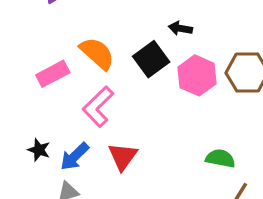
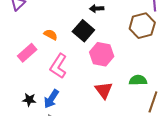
orange semicircle: (97, 53) -> (51, 35), size x0.6
pink hexagon: (197, 75) -> (102, 54), moved
red triangle: (123, 156) -> (104, 90), moved

